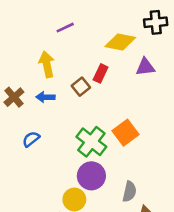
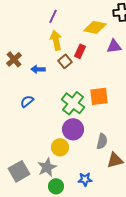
purple line: (65, 28) -> (53, 16), turned -40
yellow arrow: (47, 64) -> (56, 40), moved
brown cross: (14, 97) -> (14, 59), moved
orange square: (126, 133) -> (99, 96), turned 30

